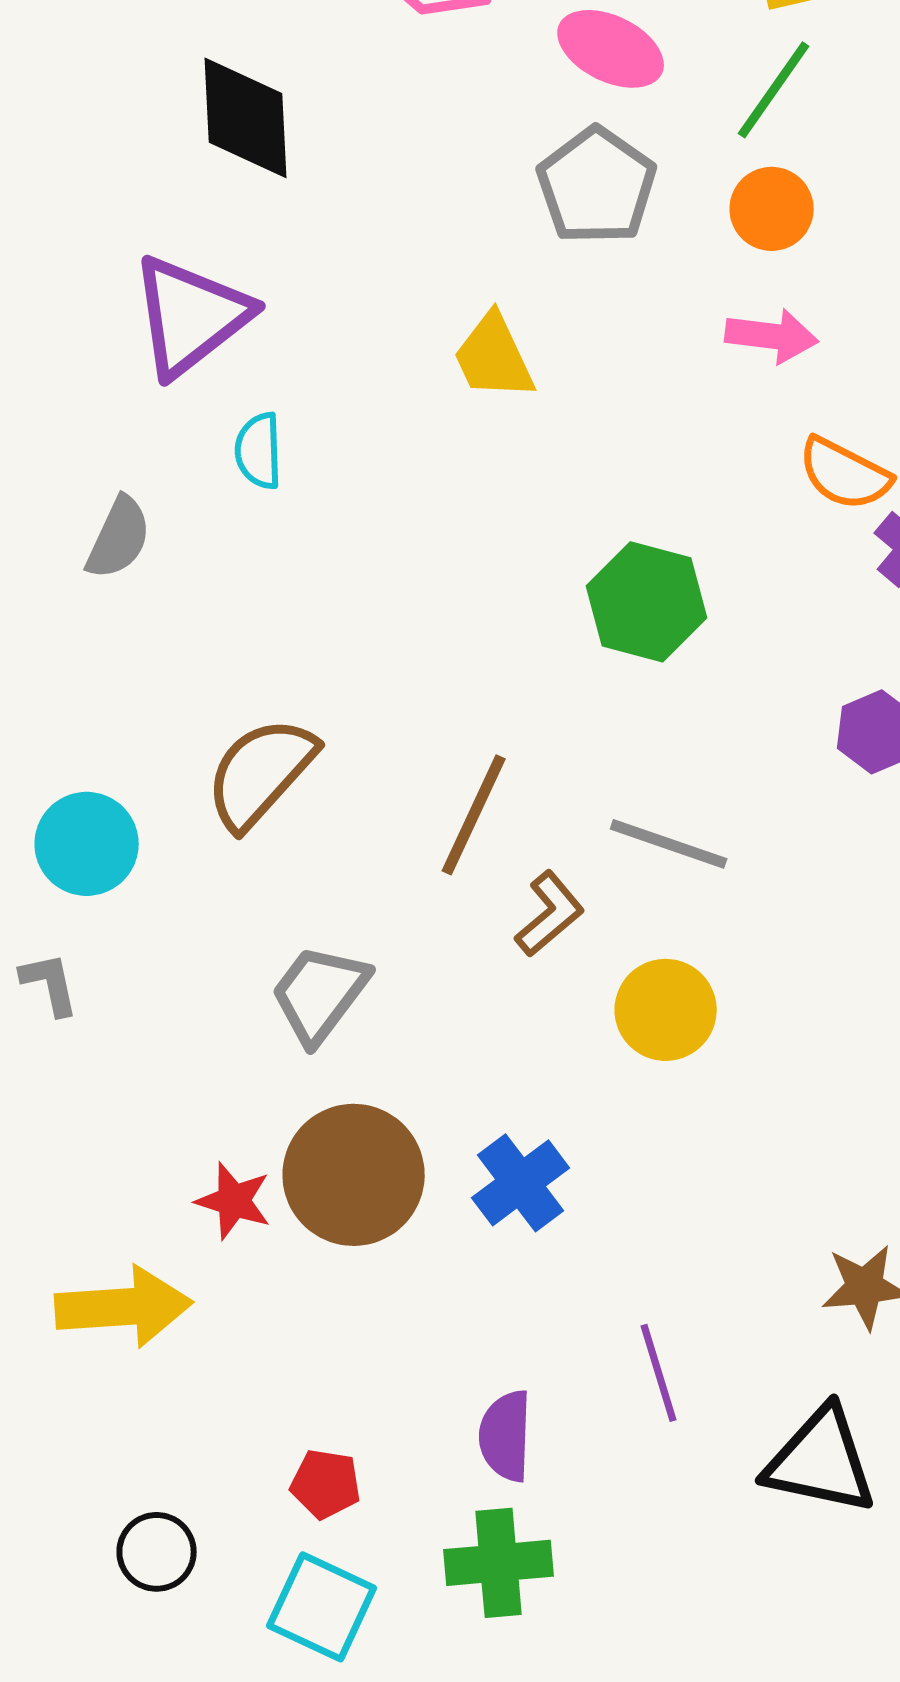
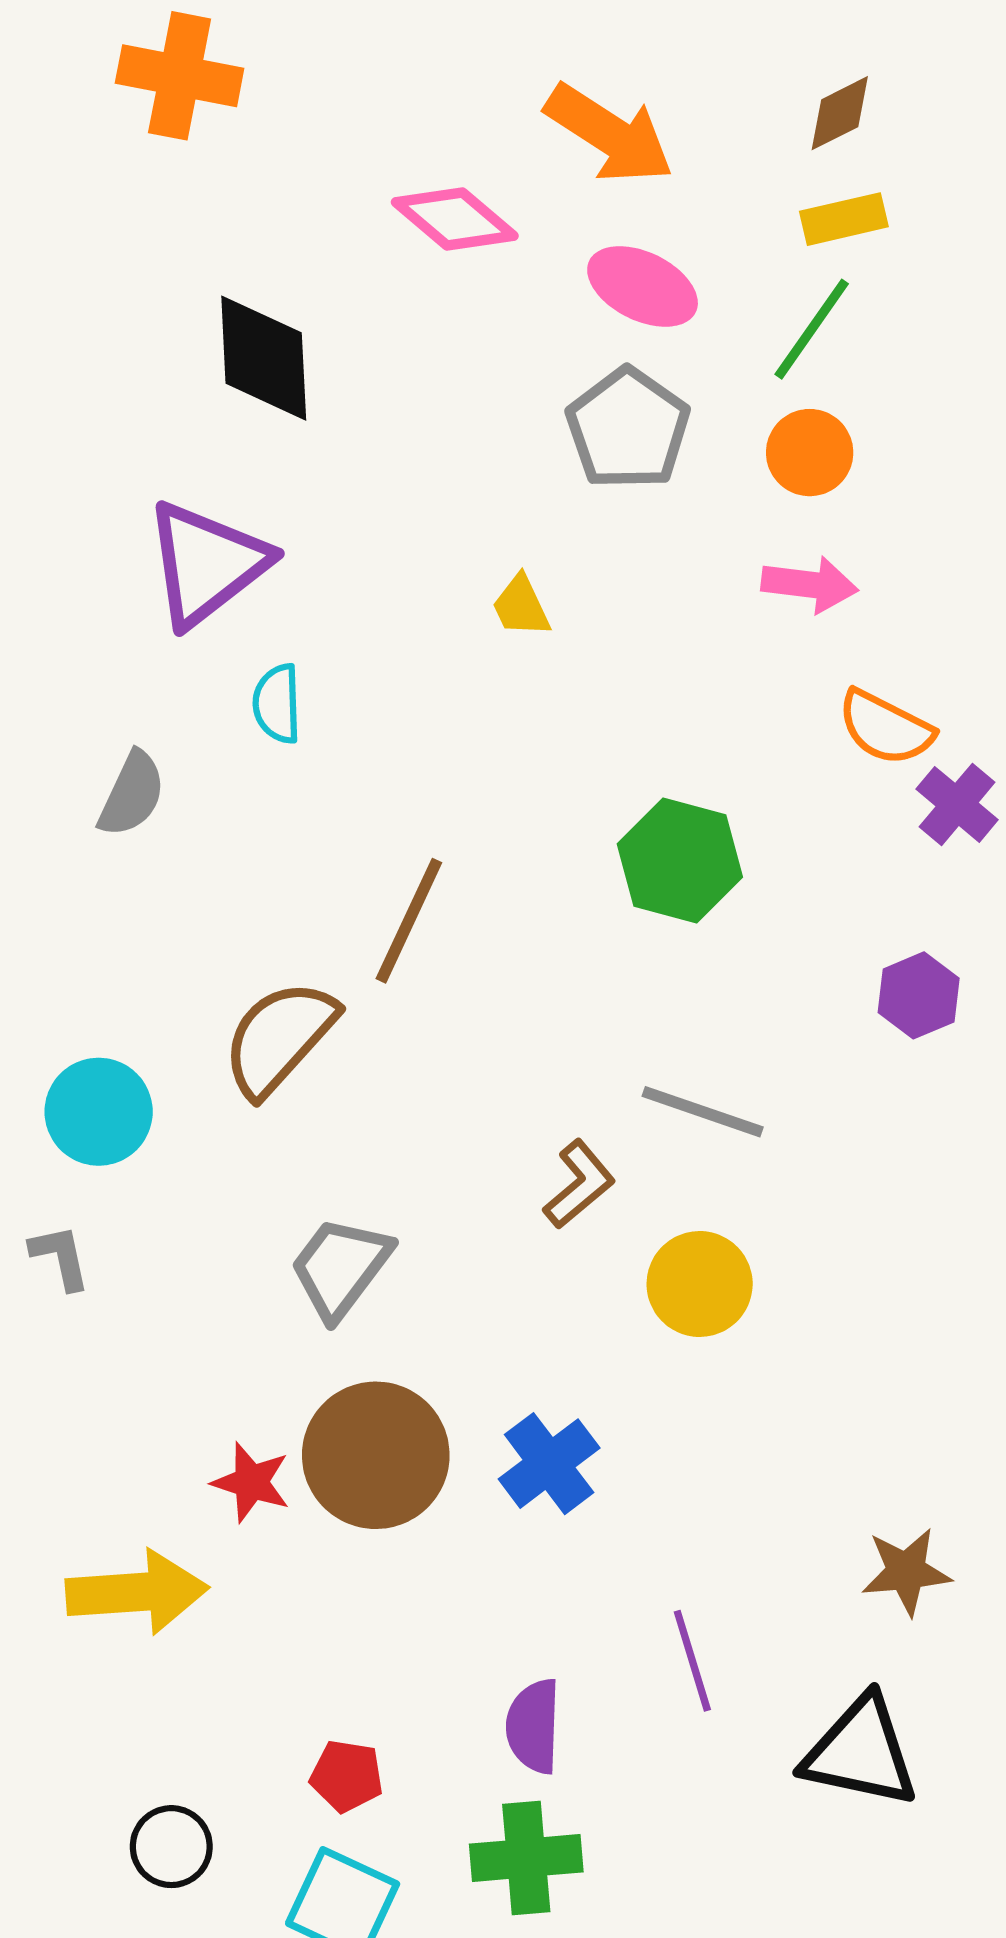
yellow trapezoid: (494, 357) -> (521, 606), size x0.7
brown line: (474, 815) -> (409, 921), moved

